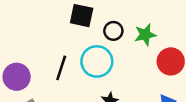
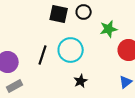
black circle: (113, 31) -> (84, 12), moved

